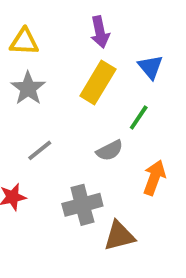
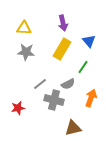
gray star: (28, 88) -> (26, 52), turned -30
gray line: (40, 150) -> (40, 84), moved
gray cross: (82, 205) -> (54, 100), moved, turned 30

